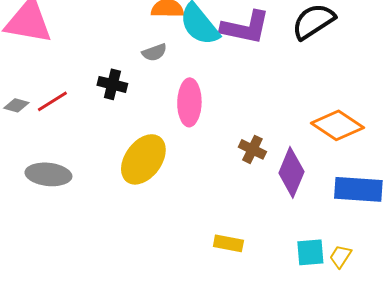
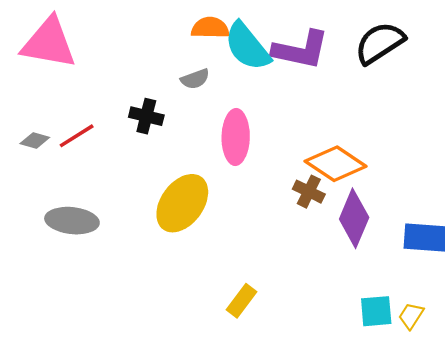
orange diamond: (337, 125) -> (336, 164), moved
yellow rectangle: (228, 243) -> (241, 301), moved, turned -64

